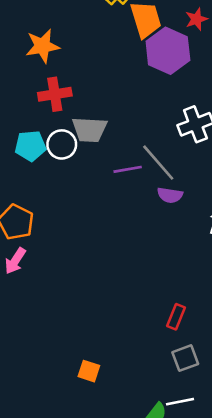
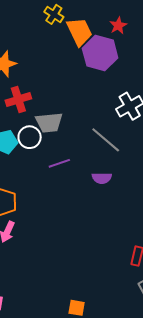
purple line: (128, 169) -> (59, 163), moved
purple semicircle: (170, 195) -> (102, 178), moved

